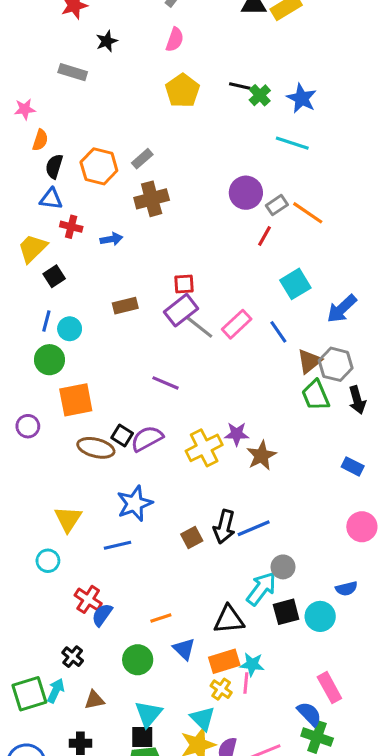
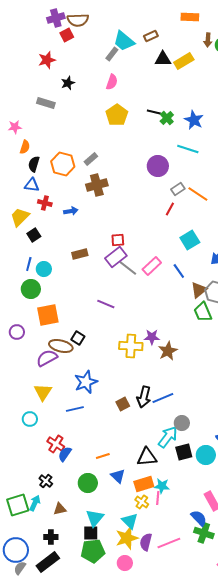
purple circle: (246, 193) -> (158, 166), moved
purple semicircle: (147, 439) -> (47, 358), moved
yellow cross: (204, 448) -> (131, 346), turned 30

